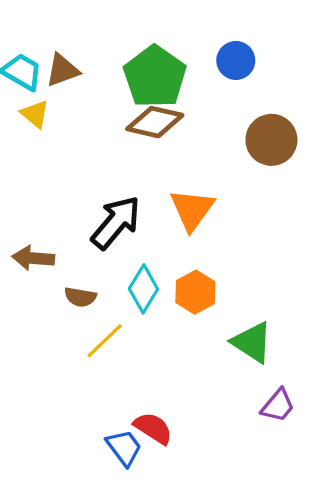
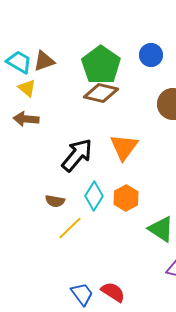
brown arrow: (33, 258) -> (26, 119), moved
red semicircle: (153, 428) -> (113, 292), moved

